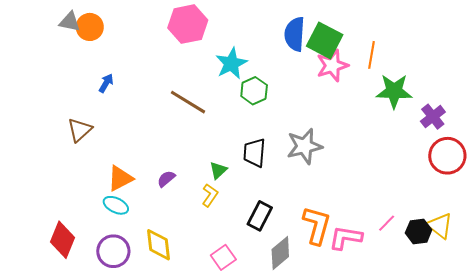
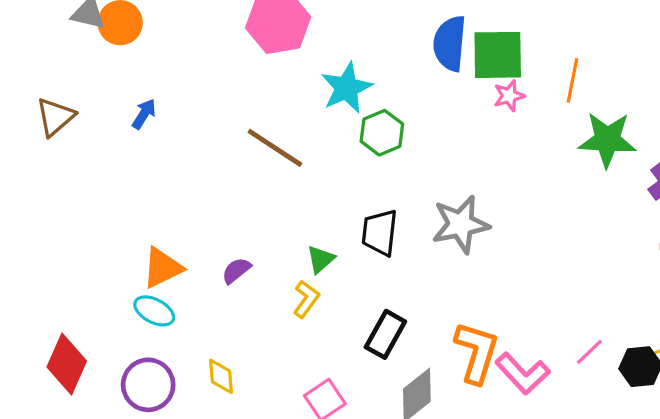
green square: (325, 40) -> (498, 55), turned -30
pink star: (332, 66) -> (509, 96), size x0.6
brown triangle: (80, 130) -> (55, 117), moved
pink L-shape: (346, 238) -> (523, 373), turned -144
yellow diamond: (158, 245) -> (221, 376), size x0.7

